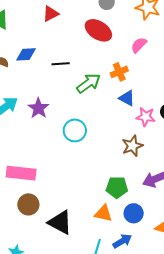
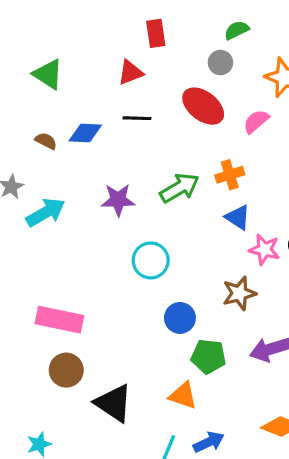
pink semicircle: (139, 45) -> (256, 121), moved
black line: (61, 64) -> (137, 118), moved
purple star: (38, 108) -> (118, 200), moved, turned 30
blue circle: (134, 213) -> (180, 318), moved

